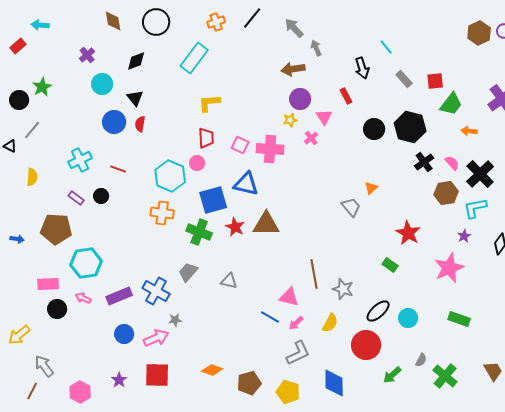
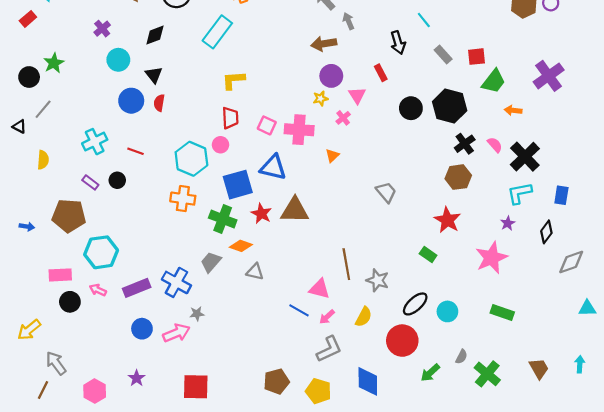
orange triangle: (371, 188) -> (332, 156), moved
brown hexagon: (446, 193) -> (458, 177), moved
orange diamond: (212, 370) -> (241, 246), moved
red square: (157, 375) -> (196, 387), moved

